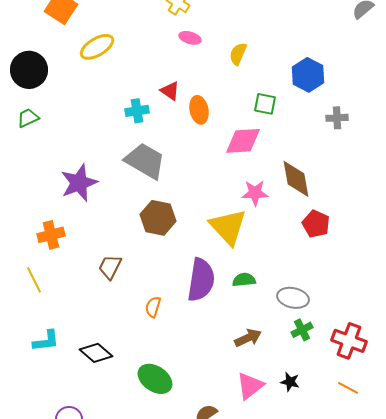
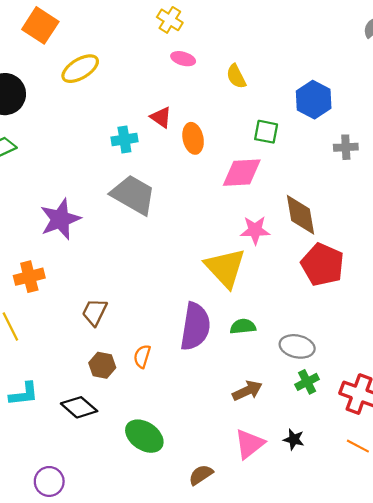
yellow semicircle: (238, 54) -> (236, 76), turned -50
brown hexagon: (158, 218) -> (102, 365), moved, size x0.7
red pentagon: (316, 224) -> (323, 265), size x1.4

